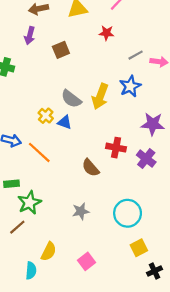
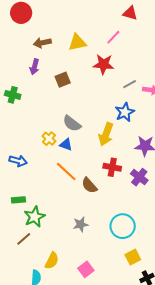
red star: (107, 33) -> (103, 64), size x1.5
yellow arrow: (100, 96) -> (106, 134), moved
orange line: (39, 152) -> (66, 172), moved

